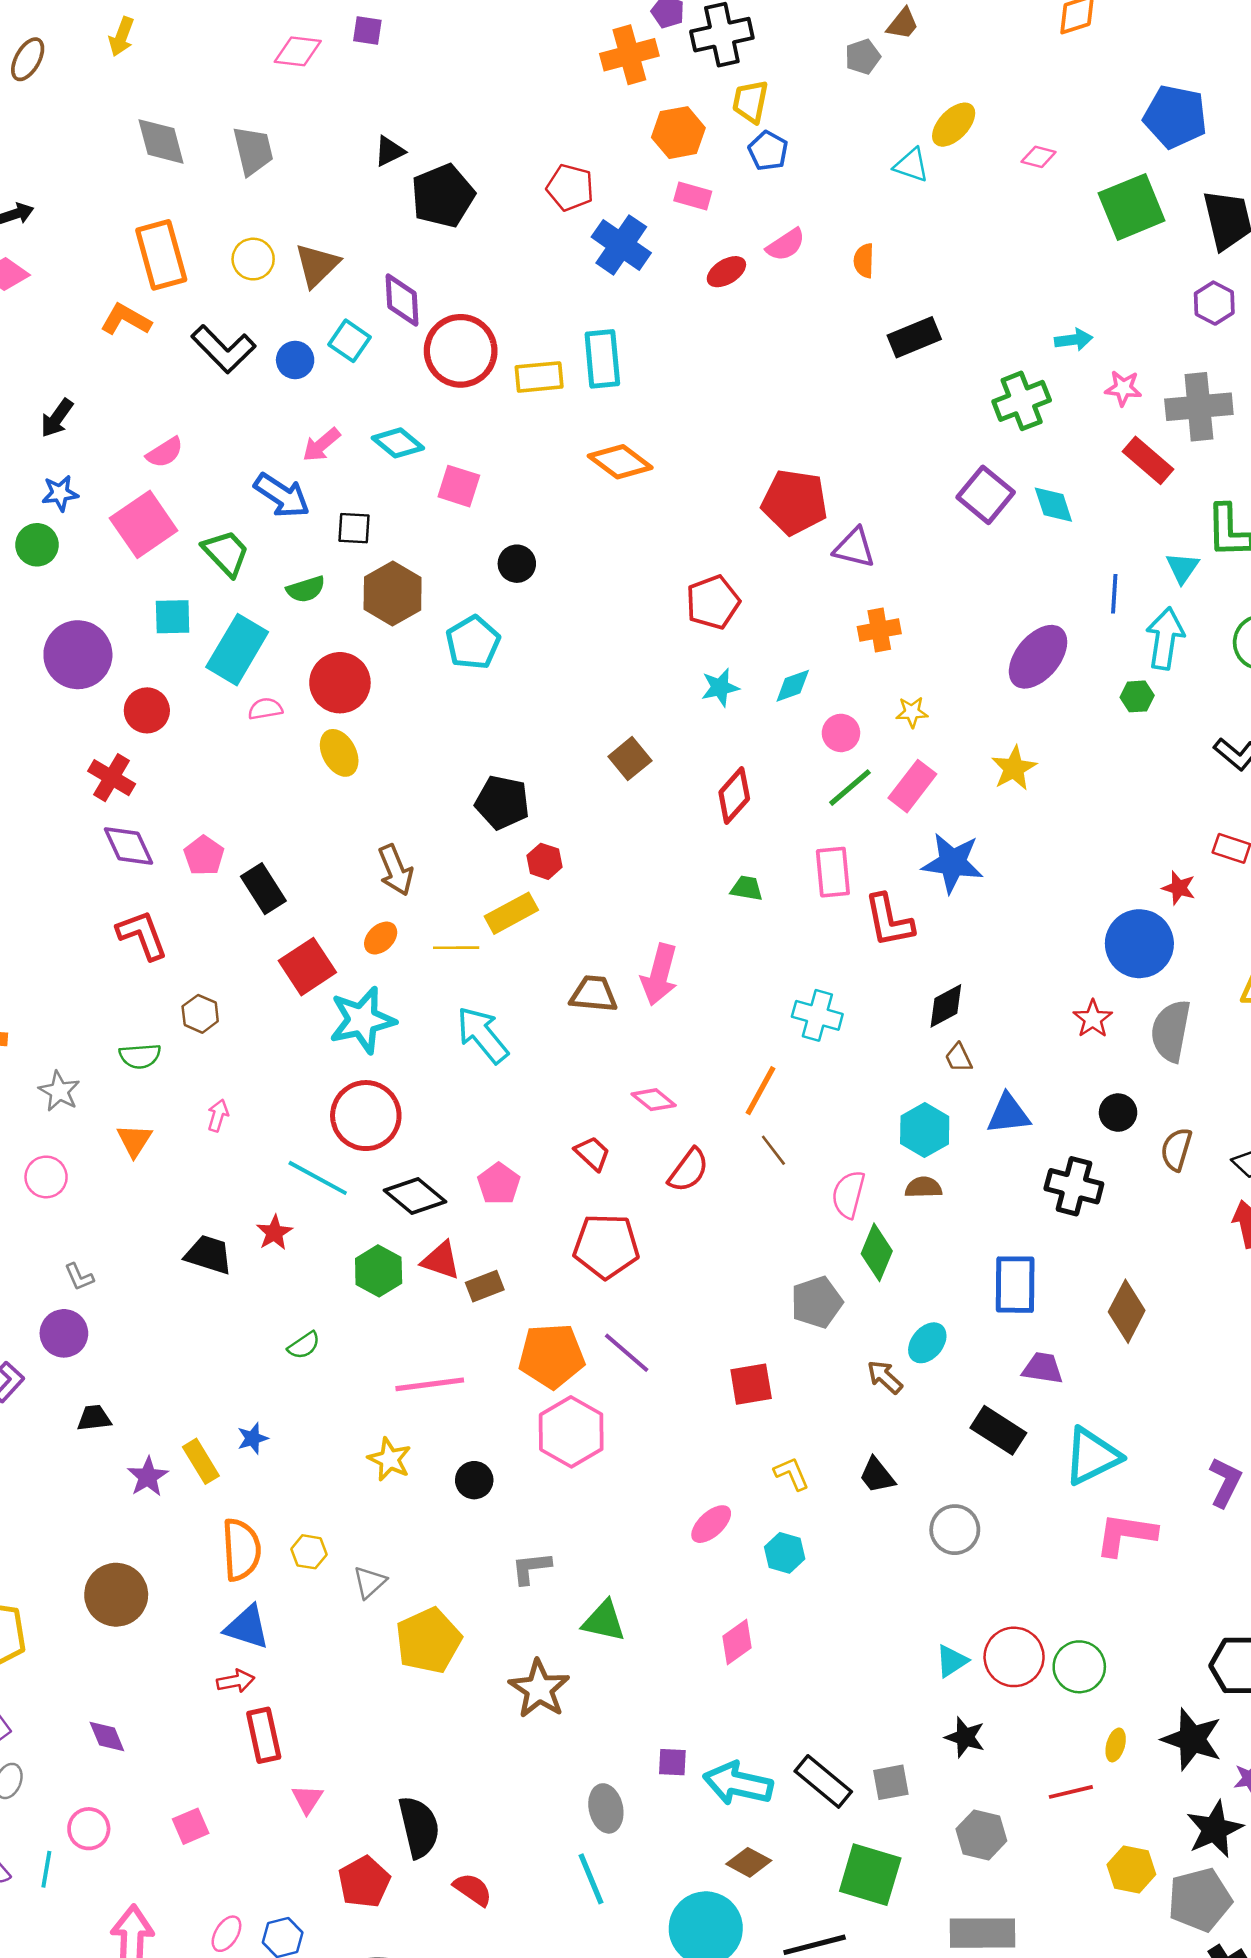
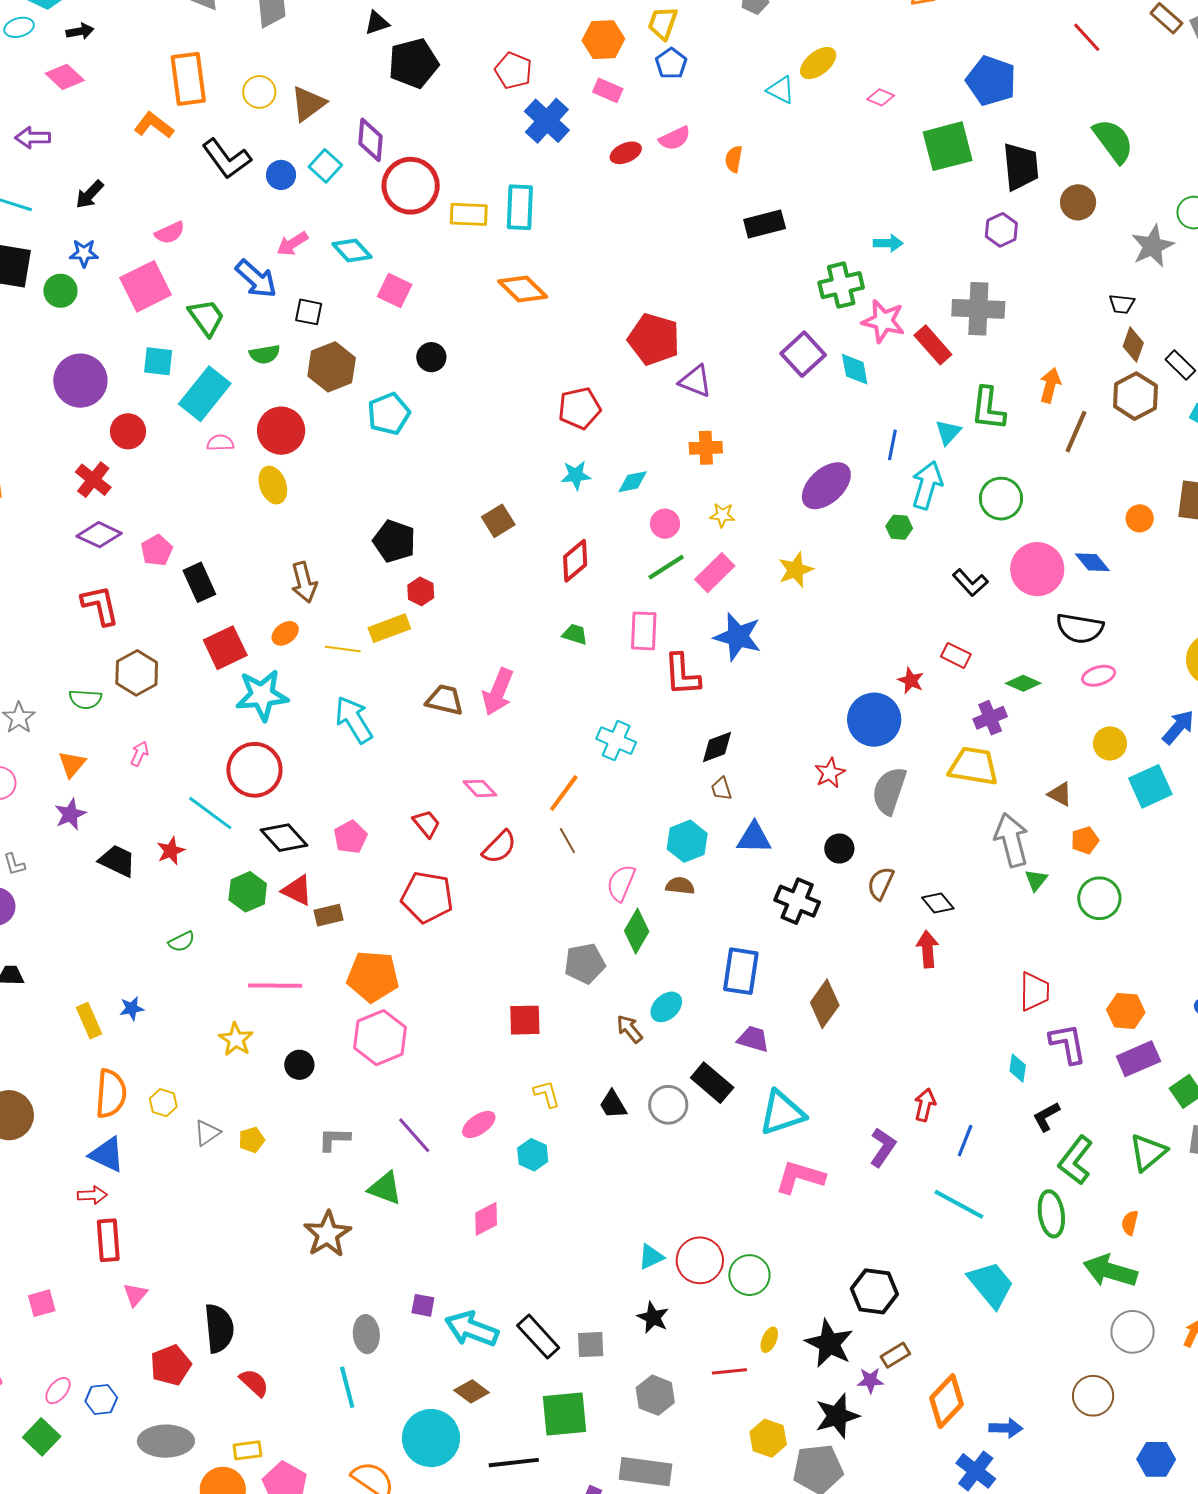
pink star: (1123, 388) -> (883, 321), moved, size x1.5
purple diamond: (128, 846) -> (99, 535), turned -48
brown hexagon: (200, 1014) -> (137, 673), size x1.5
purple line: (627, 1353) -> (414, 1135), moved
purple star: (148, 1477) -> (70, 814), moved
gray circle: (955, 1530) -> (668, 1105), moved
yellow pentagon: (428, 1641) -> (252, 1140), moved, size x0.5
green square: (870, 1875) -> (565, 1414), turned -30

